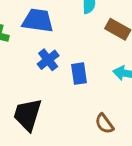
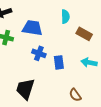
blue cross: (48, 60) -> (39, 53), turned -32

